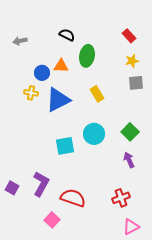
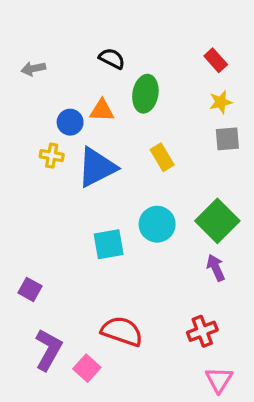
green square: (130, 132) -> (217, 221), size x1.4
purple L-shape: (41, 184) -> (48, 350), moved
purple square: (12, 188) -> (30, 289), moved
pink triangle: (131, 227) -> (219, 380), turned -30

